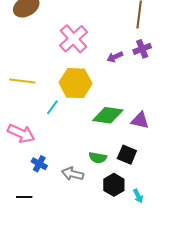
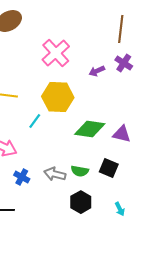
purple cross: (142, 49) -> (124, 63), turned -36
gray arrow: (73, 174) -> (55, 174), moved
black hexagon: (114, 185) -> (81, 202), moved

